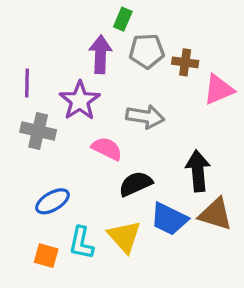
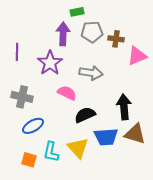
green rectangle: (123, 19) -> (77, 12), turned 56
gray cross: (38, 131) -> (22, 97), moved
blue trapezoid: (169, 219) -> (106, 137), turned -30

